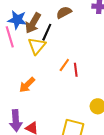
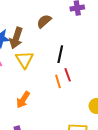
black line: (47, 32) -> (60, 54), moved
orange line: (64, 65) -> (58, 81), moved, turned -40

